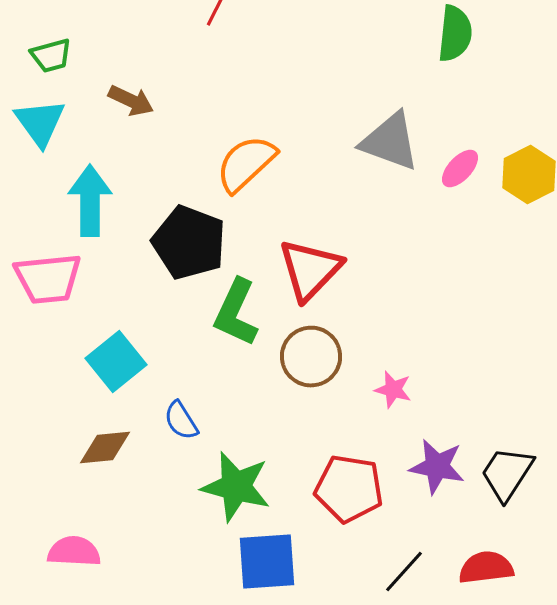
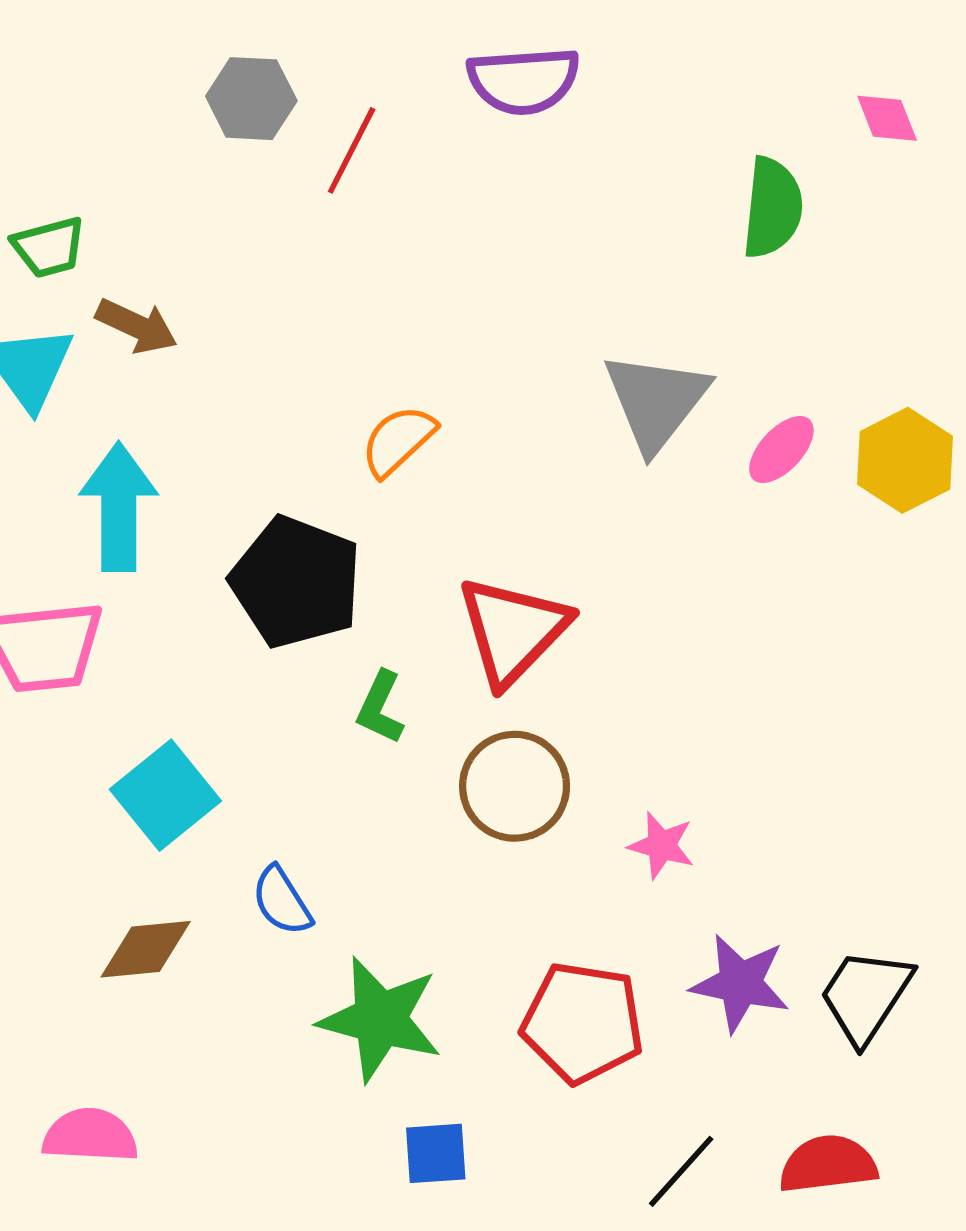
brown arrow: (131, 101) -> (137, 326), moved
gray triangle: (390, 142) -> (656, 401), turned 48
orange semicircle: (246, 164) -> (398, 441), size x0.7
green L-shape: (236, 313) -> (380, 707), size x0.6
blue square: (267, 562) -> (436, 1153), size x0.6

